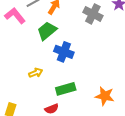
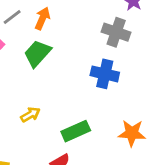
gray cross: (93, 14) -> (116, 32), moved
blue cross: (64, 52) -> (105, 74), moved

